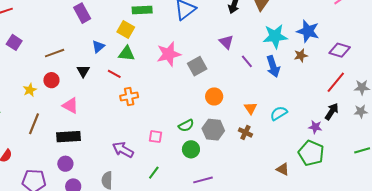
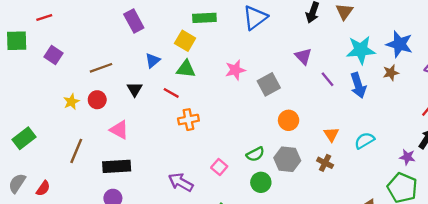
pink star: (169, 54) -> (235, 70), size x0.7
yellow star: (30, 90) -> (71, 102), moved
pink square: (156, 137) -> (219, 167), turned 32

